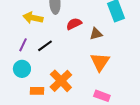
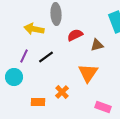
orange triangle: (100, 62) -> (88, 73), moved
cyan circle: (22, 69) -> (14, 77), moved
orange cross: (61, 81) -> (62, 92), size x0.6

